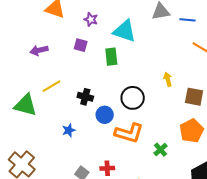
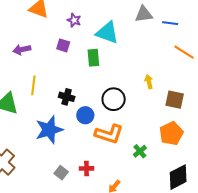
yellow line: (52, 86) -> (33, 85), turned -54
blue star: (69, 130) -> (49, 130), size x2.0

